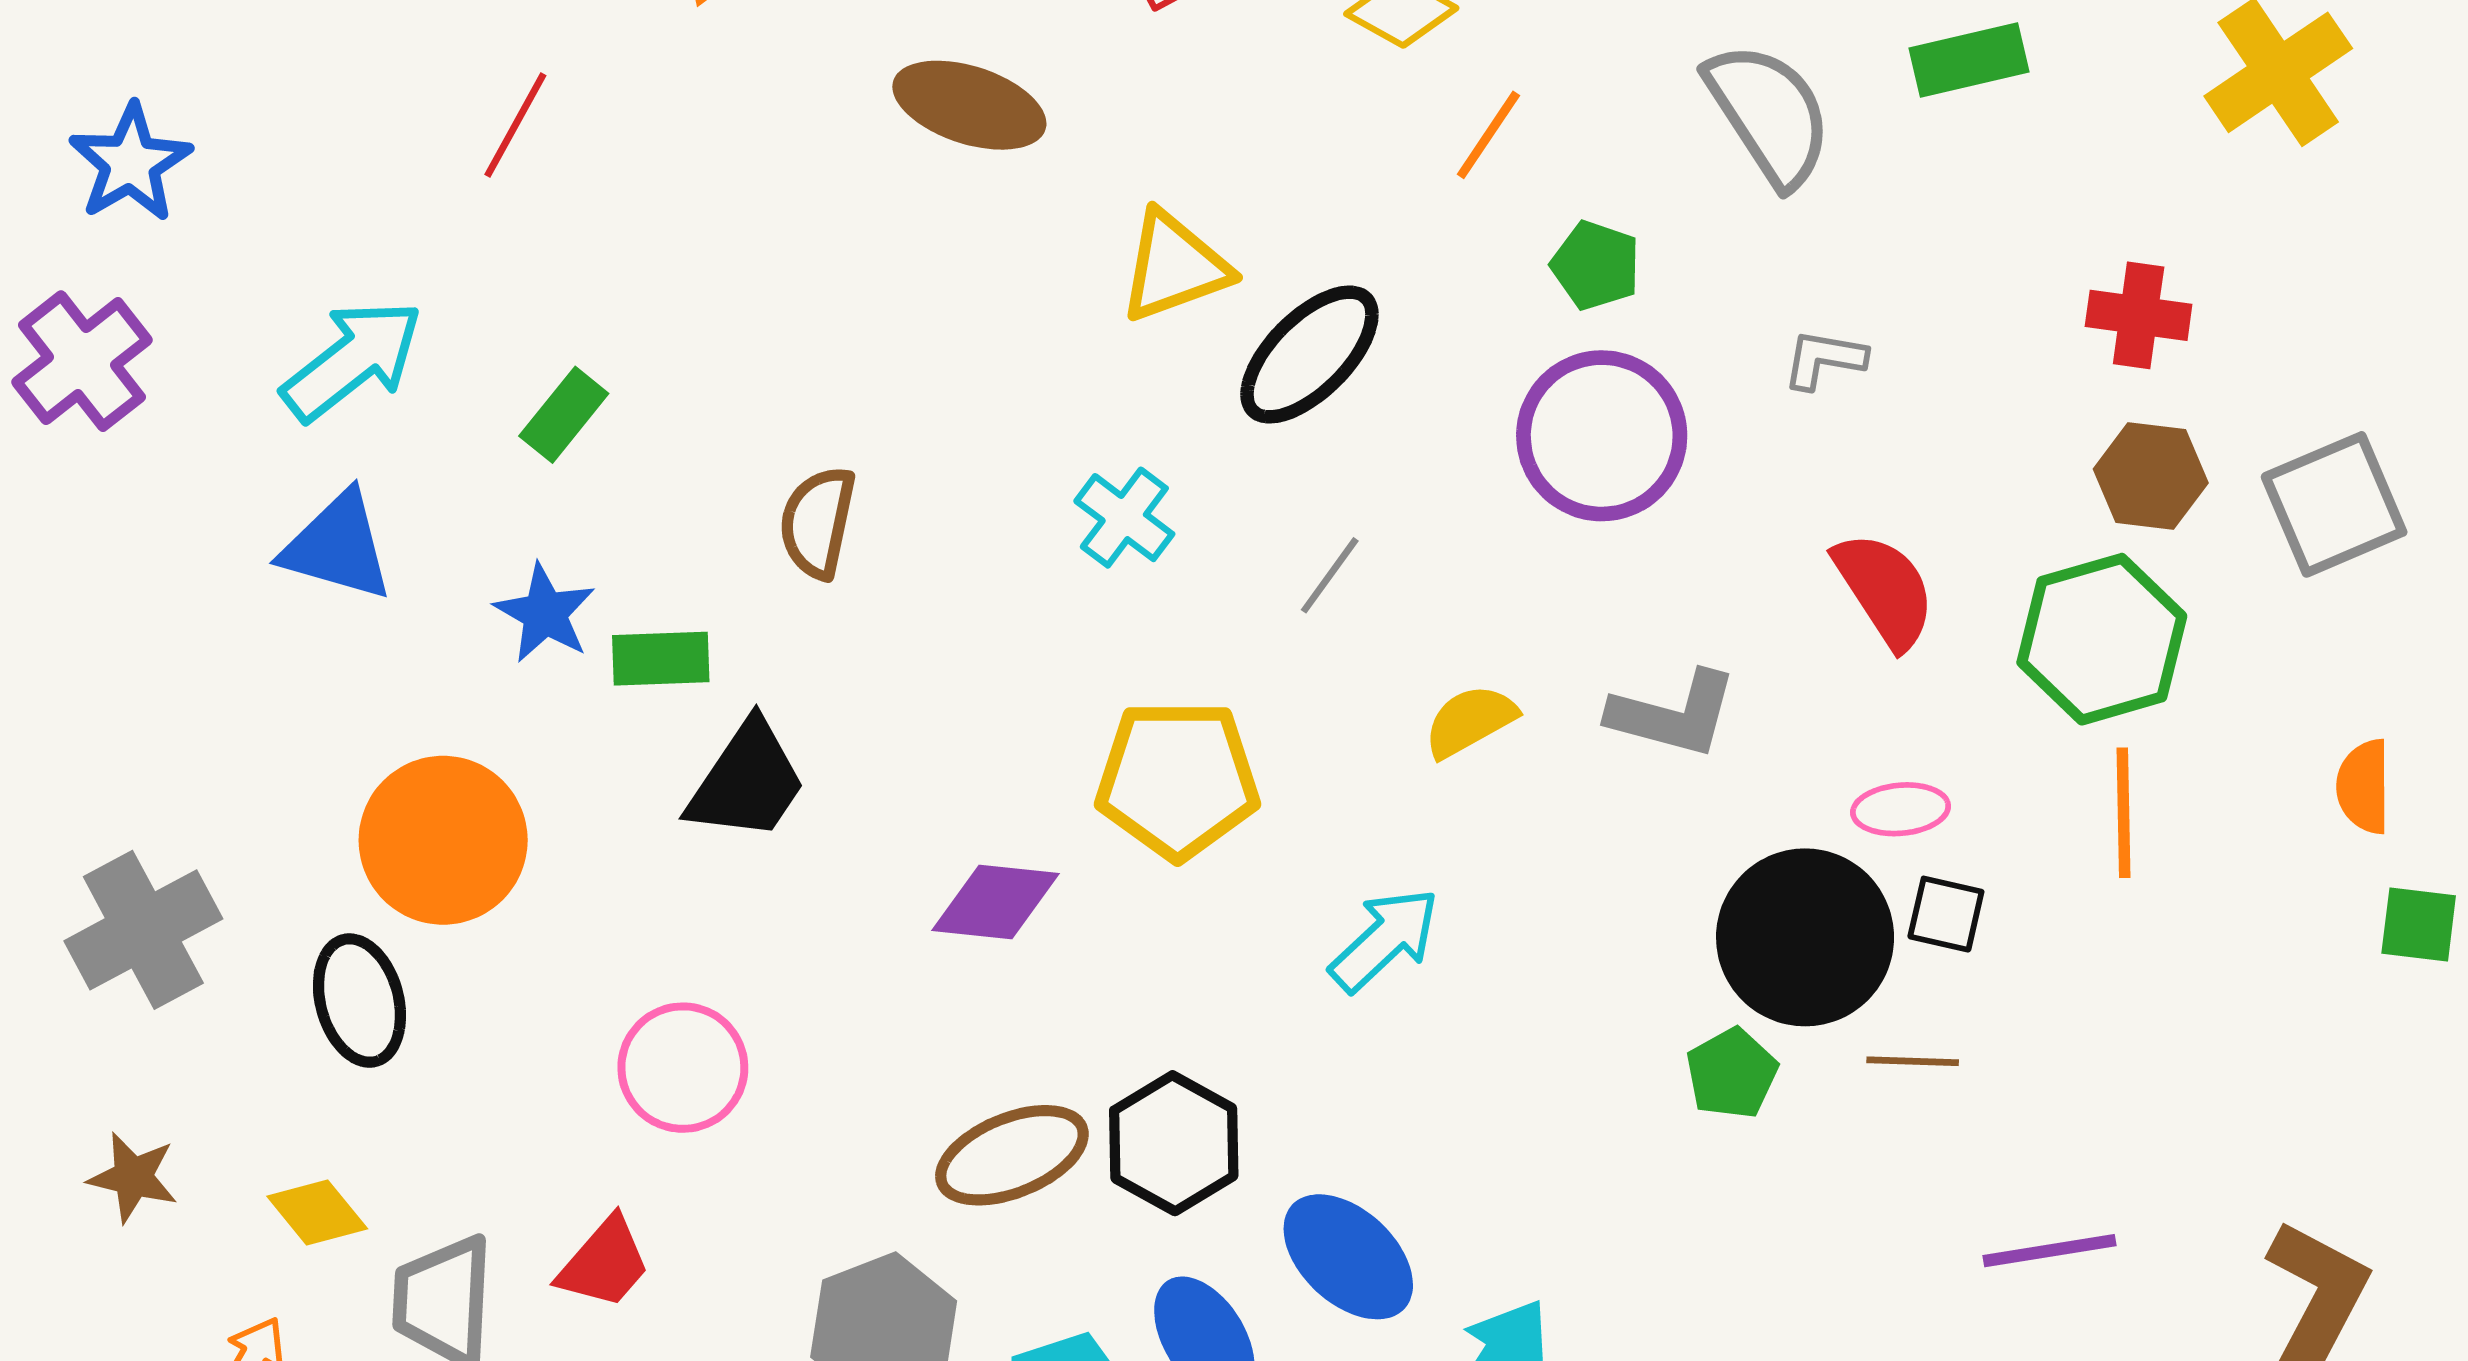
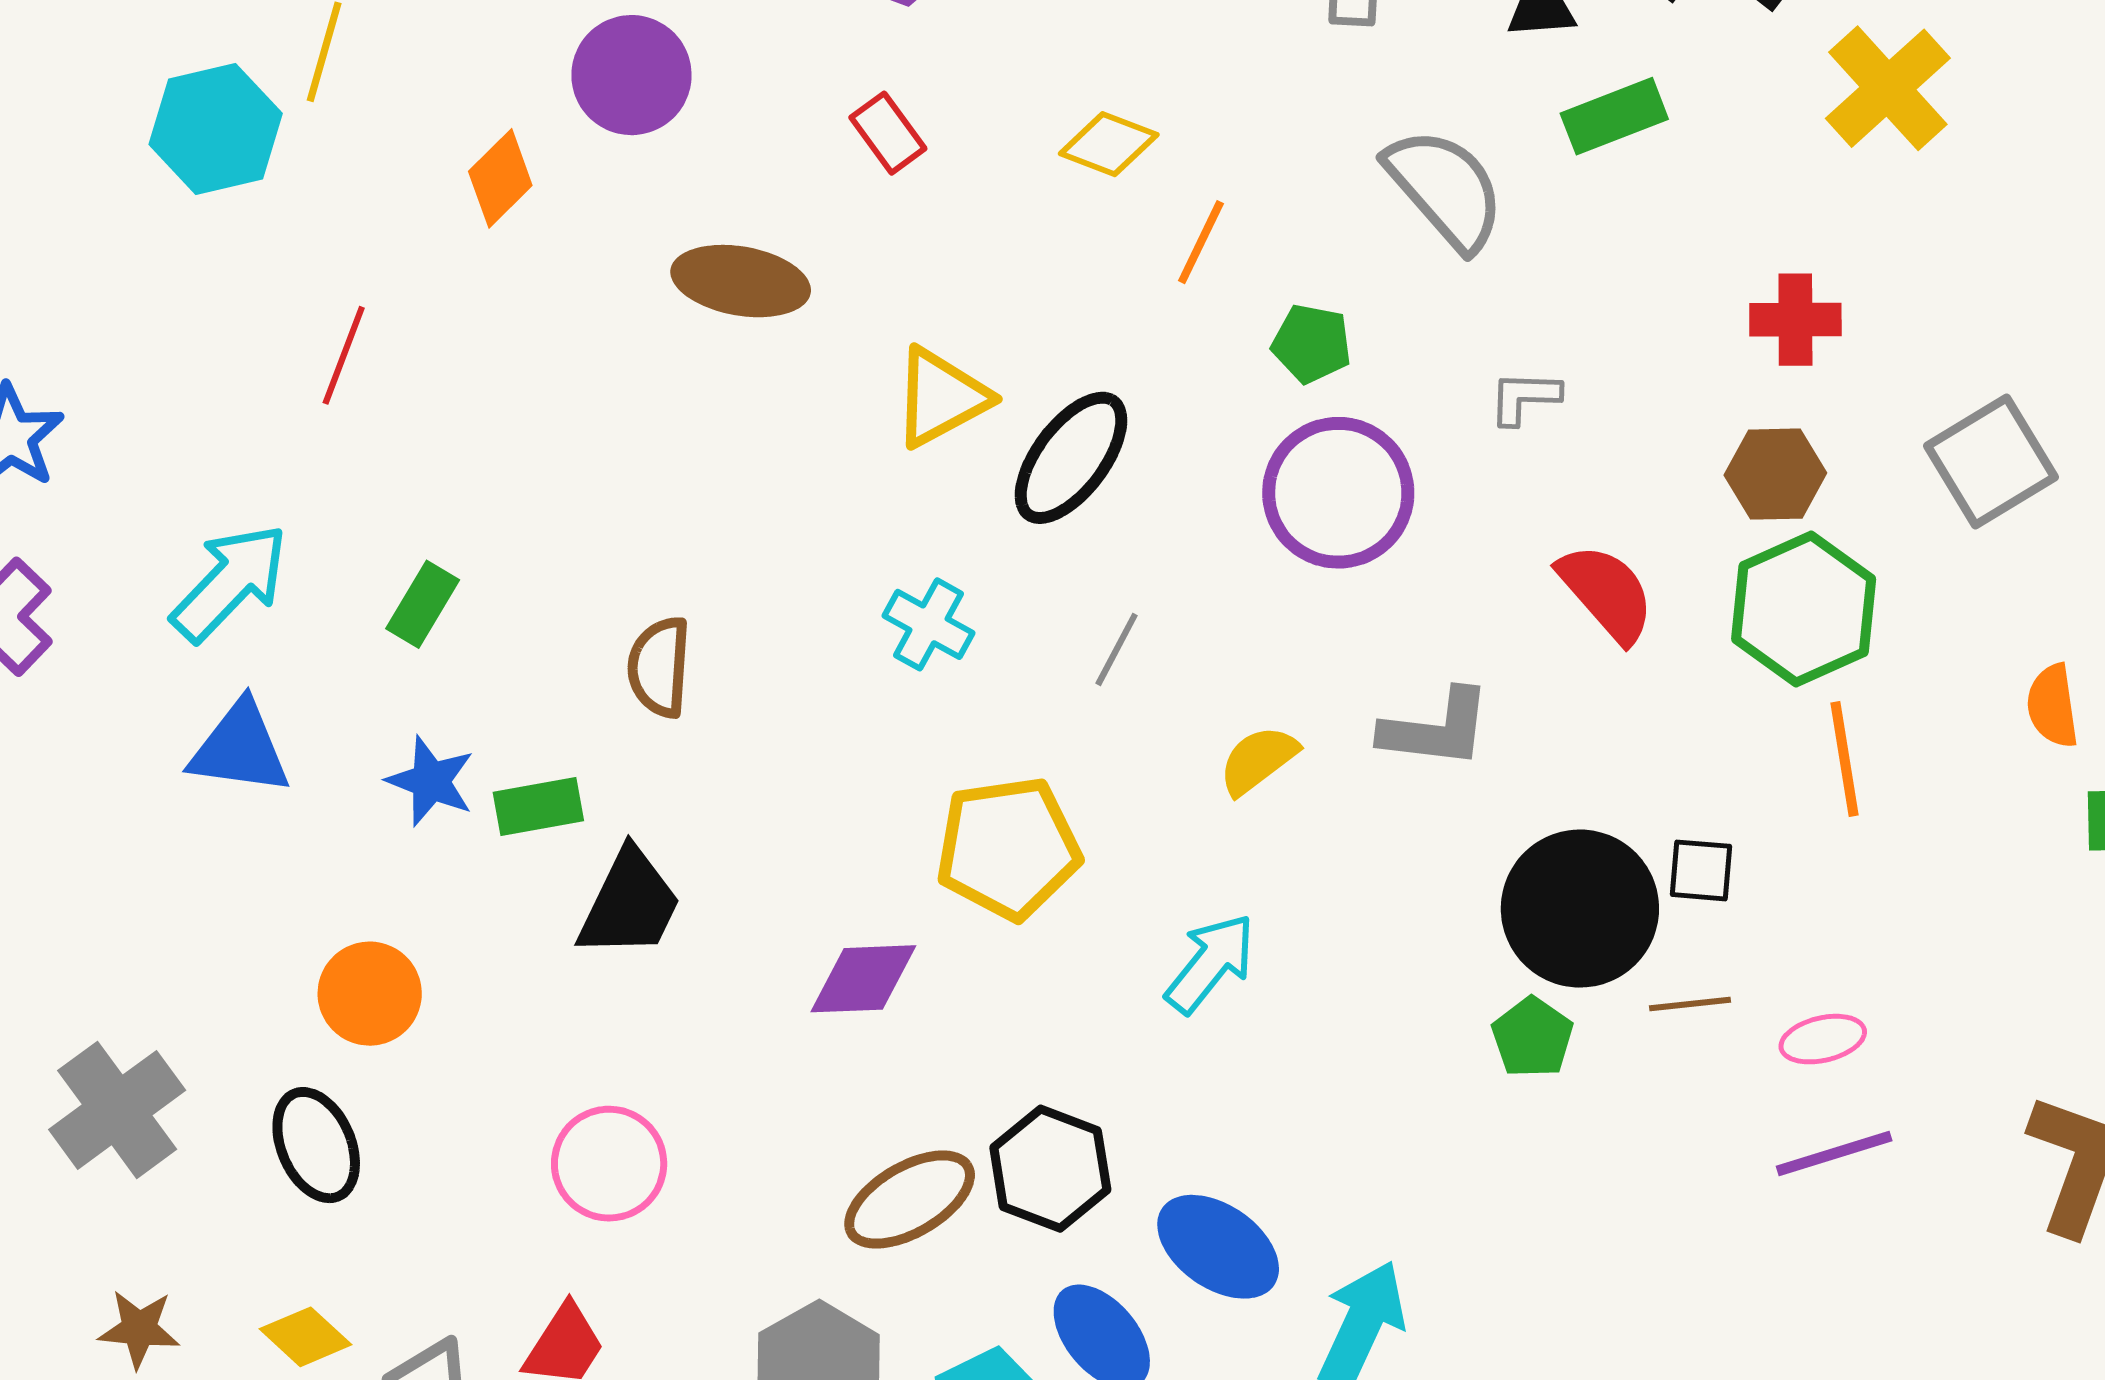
brown hexagon: (2151, 476) -> (1775, 474), moved
pink ellipse: (1901, 809) -> (1823, 1039), moved
orange circle: (443, 840) -> (370, 994), size x0.7

